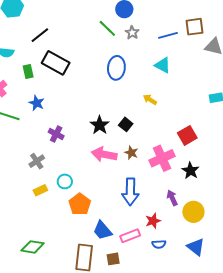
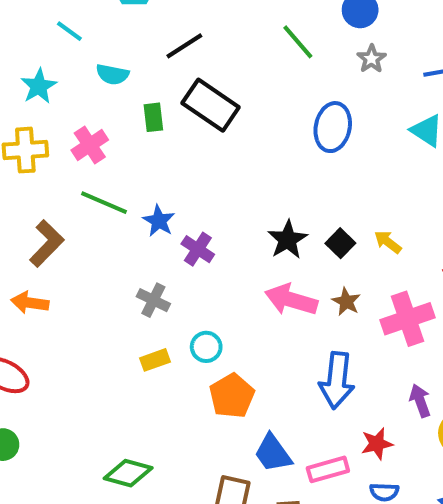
green line: (107, 28) -> (298, 42), moved
yellow arrow: (150, 100) -> (388, 242), moved
blue star: (37, 103) -> (159, 221), moved
gray cross: (37, 161) -> (153, 300), turned -35

